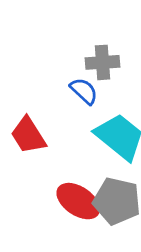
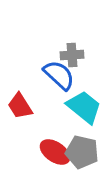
blue semicircle: (84, 91) -> (59, 75), size x1.6

